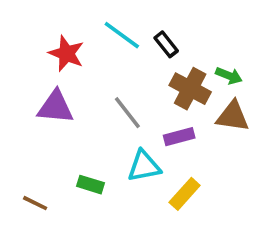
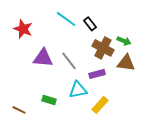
red star: (66, 54) -> (23, 29), moved
purple triangle: (55, 107) -> (43, 58), moved

